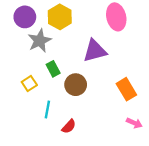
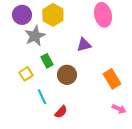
purple triangle: (95, 51) -> (84, 45), size x0.7
cyan line: (47, 109) -> (42, 97), turned -35

